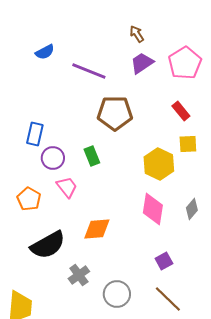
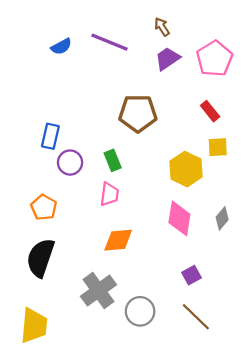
purple line: (89, 71) -> (109, 42), moved
pink trapezoid: (67, 187) -> (109, 194), moved, turned 45
black semicircle: (48, 245) -> (40, 258), moved, turned 138
gray cross: (79, 275) -> (98, 291), size x1.5

